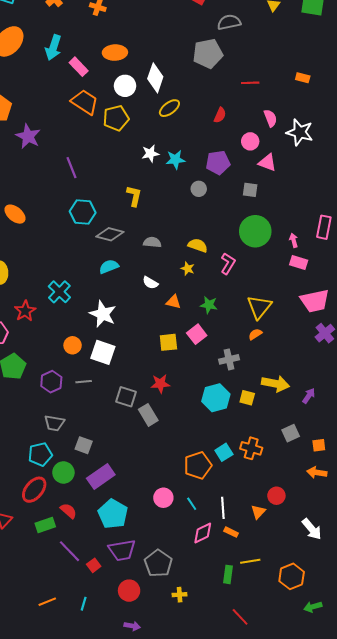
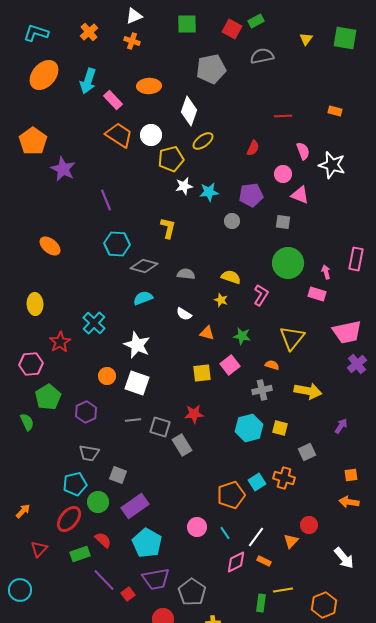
gray pentagon: (208, 54) -> (211, 69), moved
white circle: (125, 86) -> (151, 135), moved
yellow pentagon: (116, 118) -> (171, 159), moved
pink rectangle: (299, 263) -> (317, 294), moved
orange semicircle: (255, 334) -> (272, 365), moved, turned 48
gray line: (84, 382) -> (133, 420), moved
yellow arrow: (275, 384) -> (308, 391), moved
gray square: (291, 433) -> (307, 452), moved
white line: (223, 508) -> (256, 537), turned 40

